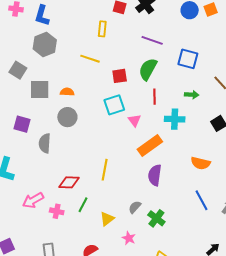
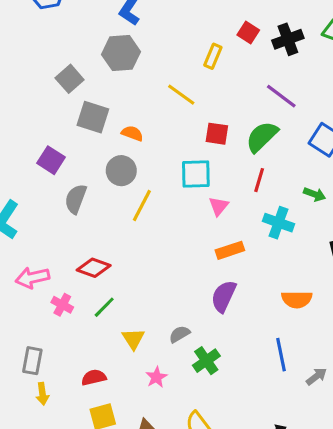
orange rectangle: (150, 146) -> (230, 250), size x0.7
orange semicircle: (201, 163) -> (297, 299), turned -30
yellow line: (105, 170) -> (142, 206), moved
yellow triangle: (107, 219) -> (133, 339), turned -42

